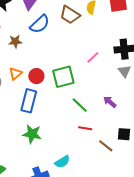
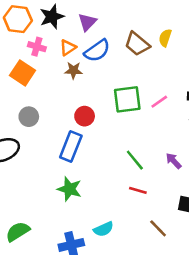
brown star: (15, 42) -> (73, 70), moved
orange triangle: (15, 74) -> (68, 48), moved
green square: (63, 77) -> (127, 99), moved
brown line: (106, 146) -> (158, 228), moved

